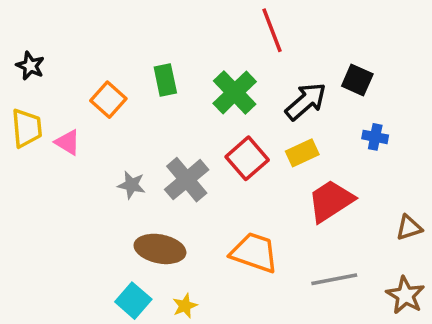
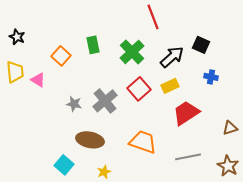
cyan square: (133, 301) -> (64, 165), moved

